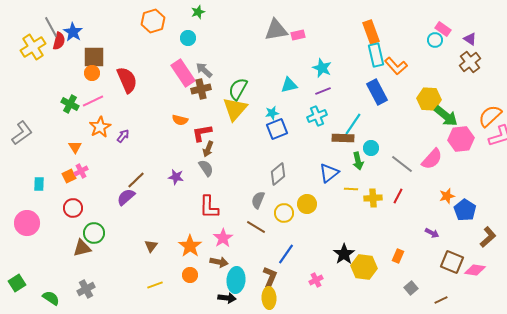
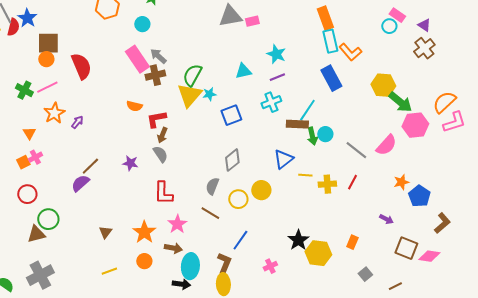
cyan star: (272, 113) -> (209, 94), moved
green arrow: (358, 161) -> (312, 136), moved
gray cross: (86, 289) -> (40, 275), size x1.5

